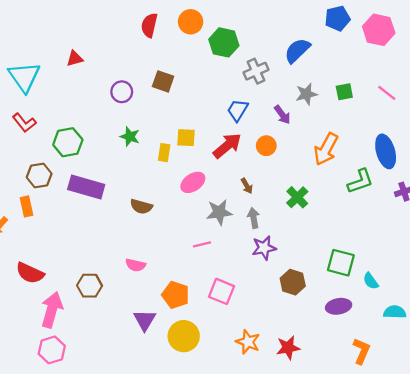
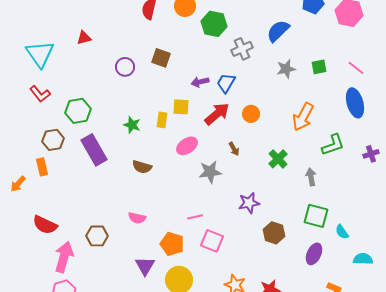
purple arrow: (282, 115) -> (200, 82), moved, turned 114
green star: (130, 137) -> (132, 125), moved
blue ellipse: (386, 151) -> (355, 103), moved
purple rectangle: (86, 187) -> (94, 150), turned 44
gray arrow: (254, 218) -> (311, 177), moved
pink line: (202, 244) -> (195, 217), moved
purple ellipse: (339, 306) -> (314, 254), turned -55

